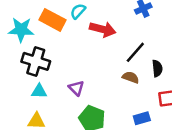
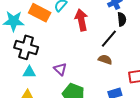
red arrow: (103, 29) -> (81, 20), turned -115
black semicircle: (157, 68) -> (122, 19), moved

